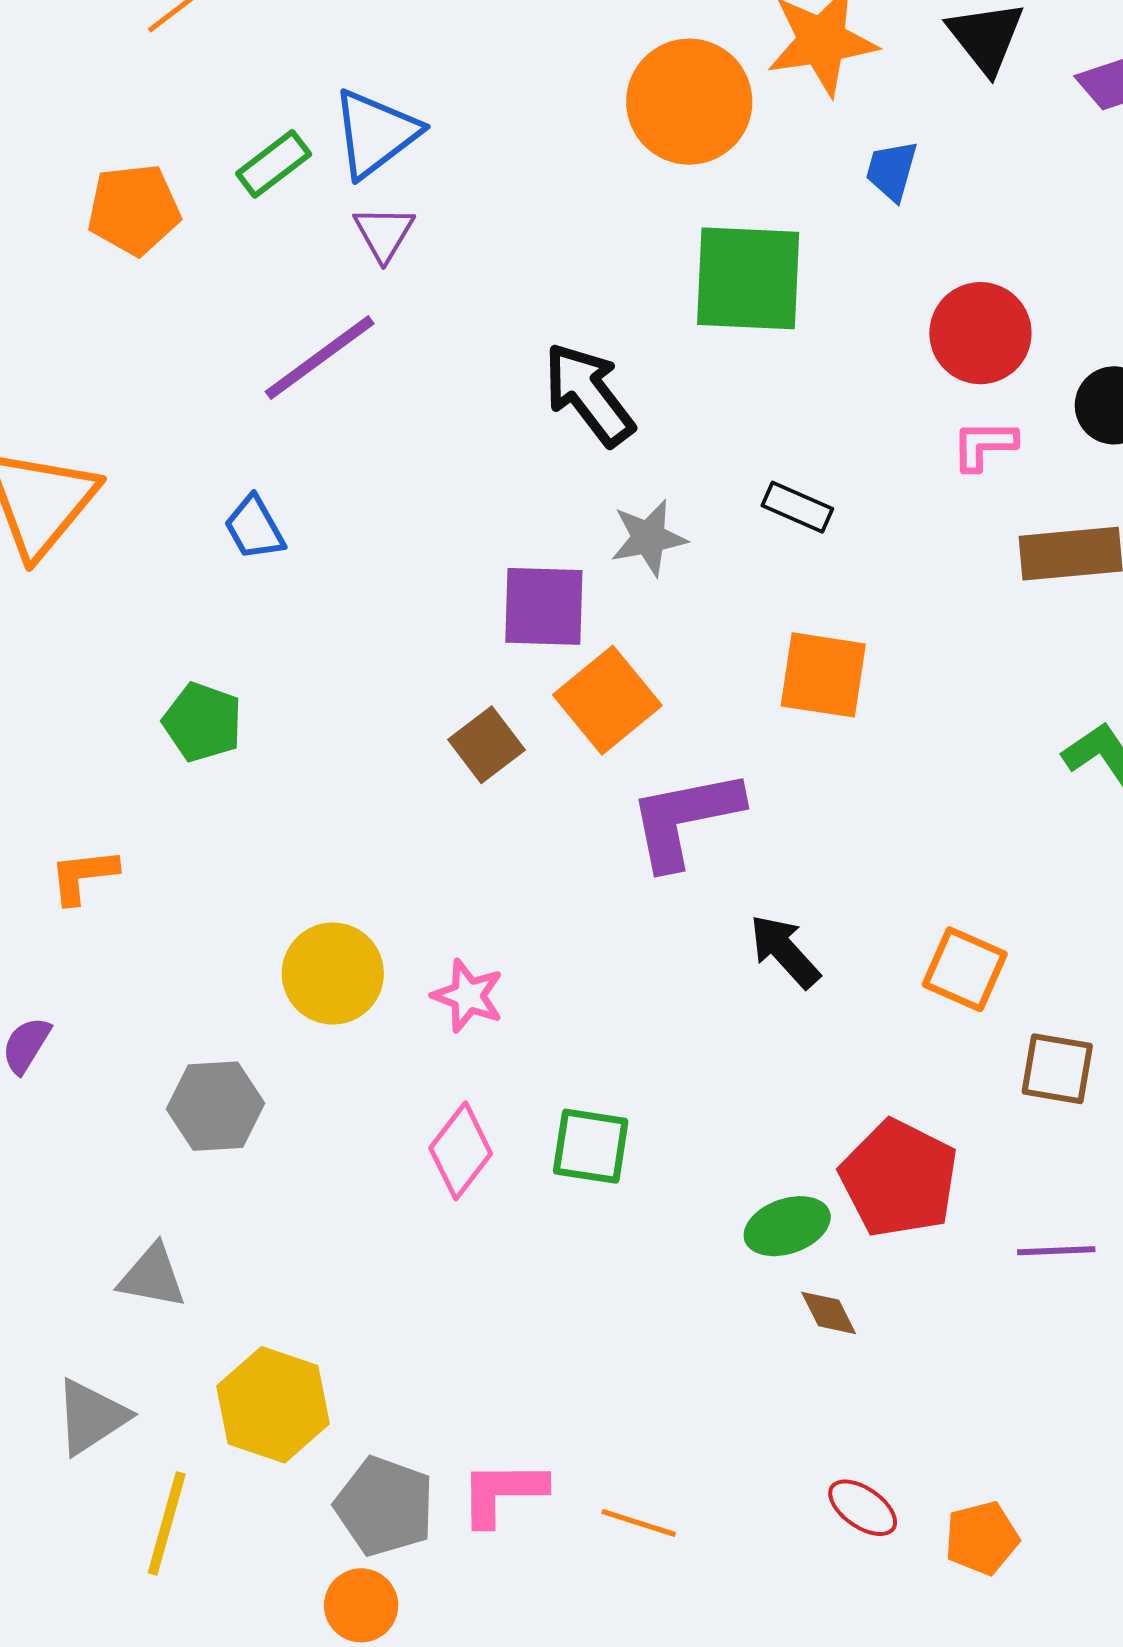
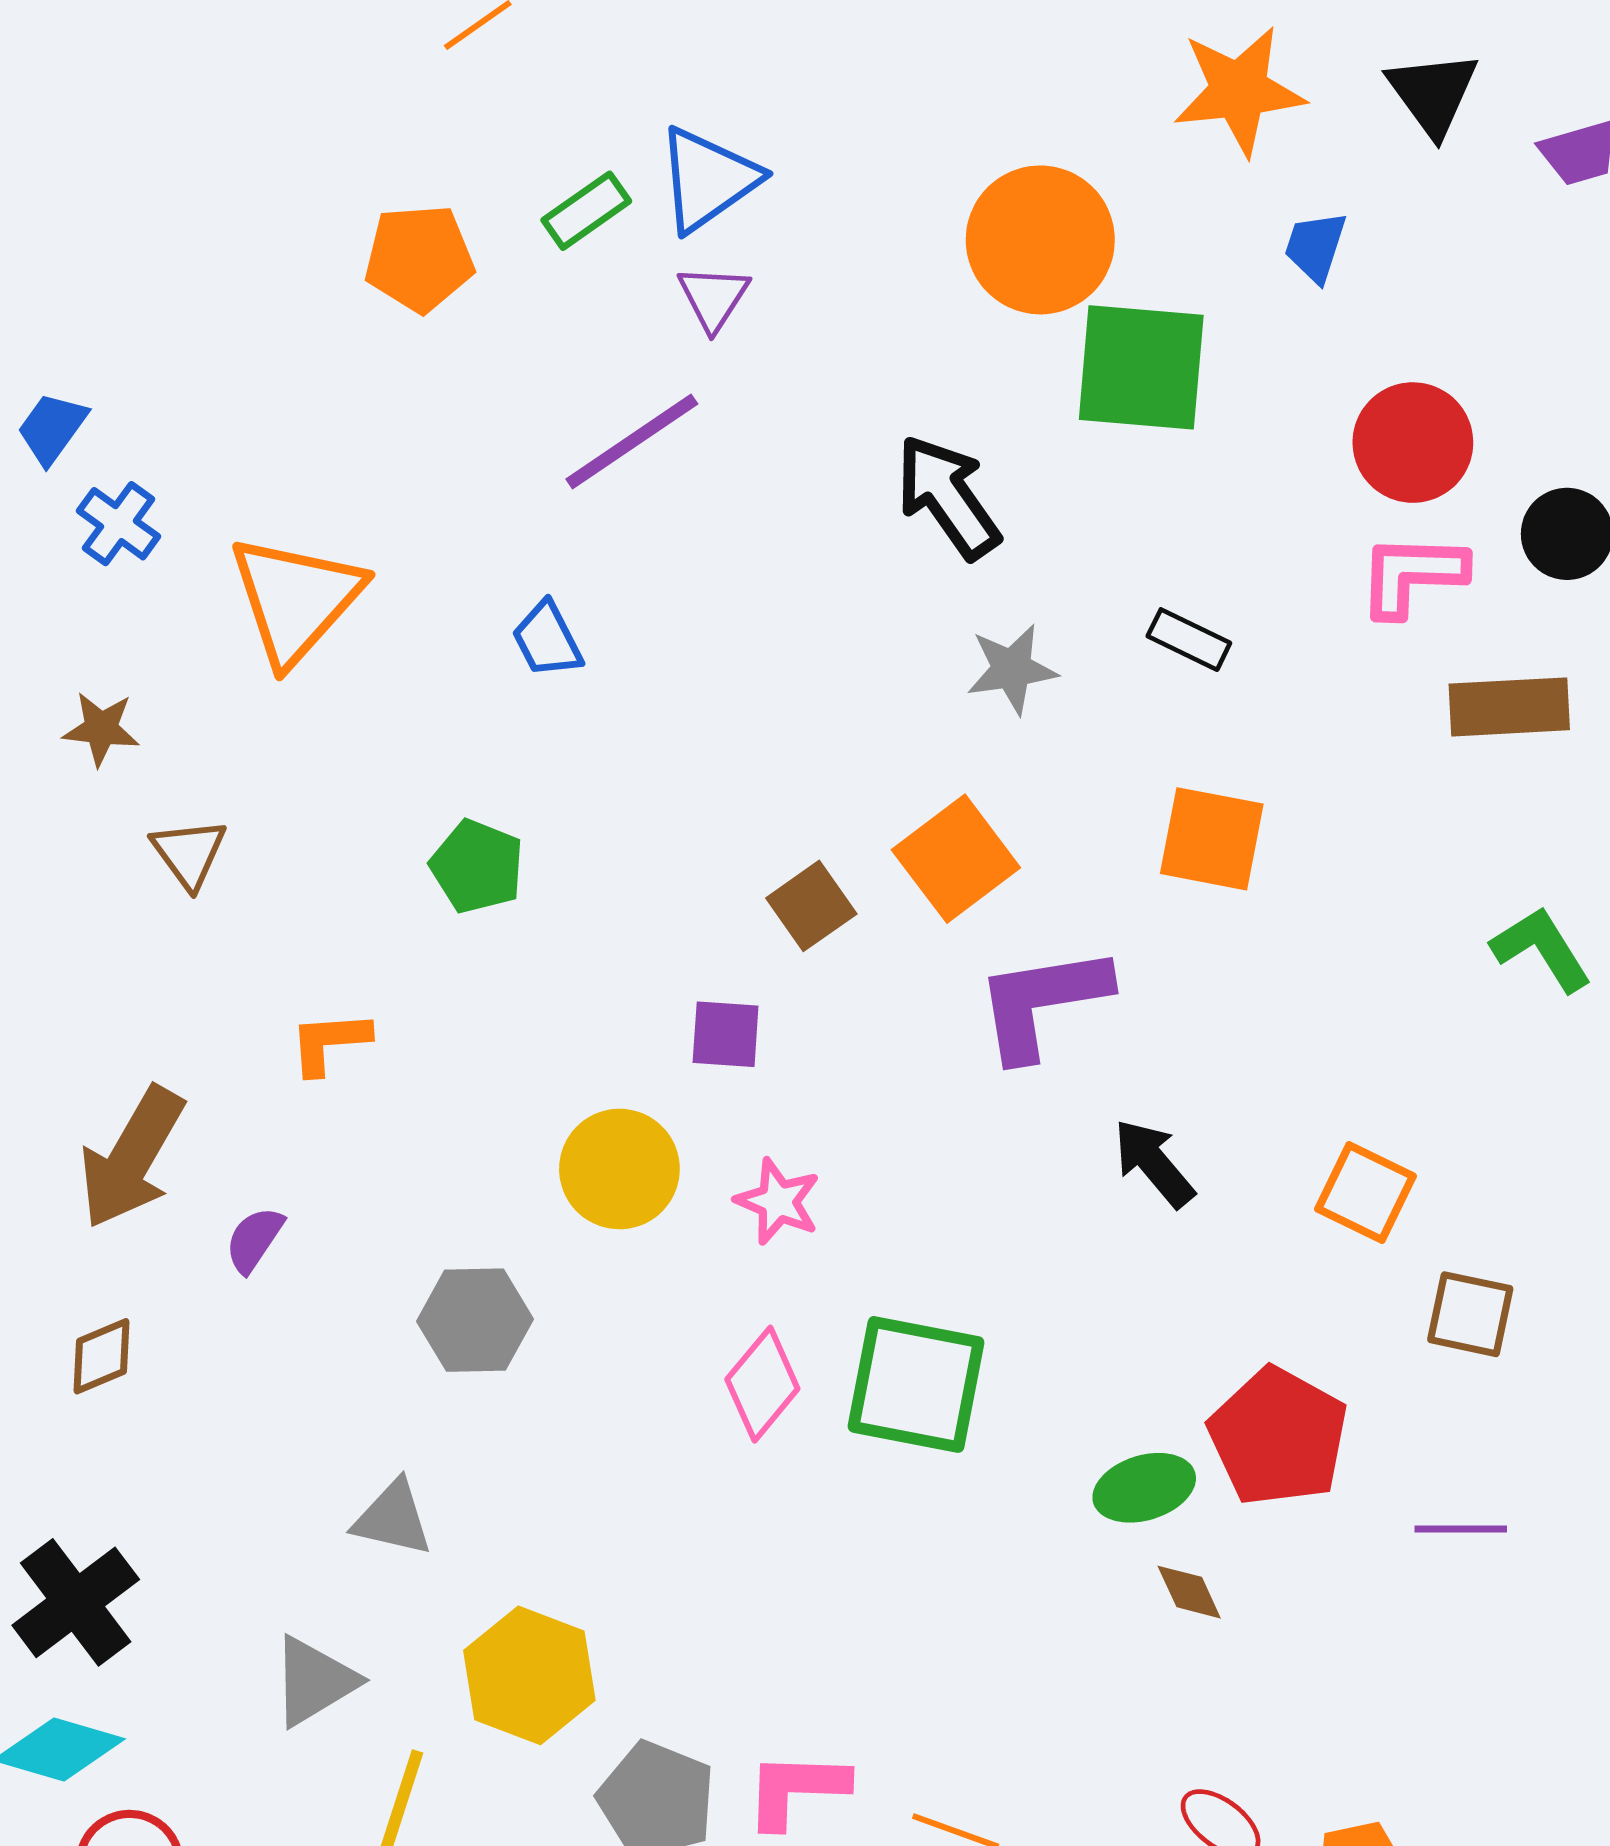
orange circle: (689, 102) -> (1040, 240), moved
pink L-shape: (984, 445) -> (1412, 575), size x1.4
purple square: (544, 606) -> (726, 1034), moved, size x0.7
green square: (591, 1146) -> (916, 1384), size x1.5

